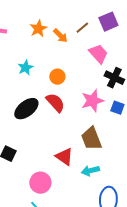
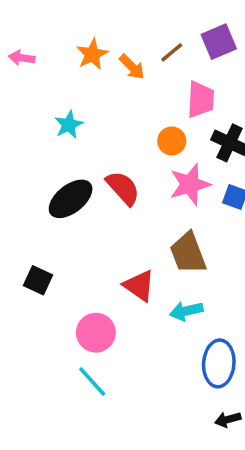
pink trapezoid: (98, 54) -> (201, 99), turned 45
orange circle: (57, 77) -> (172, 141), moved

